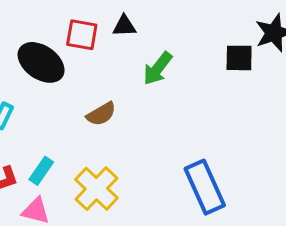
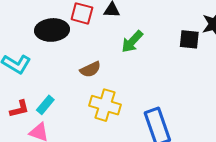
black ellipse: (41, 62) -> (52, 30), turned -44
yellow cross: (96, 189) -> (105, 105), moved, turned -32

